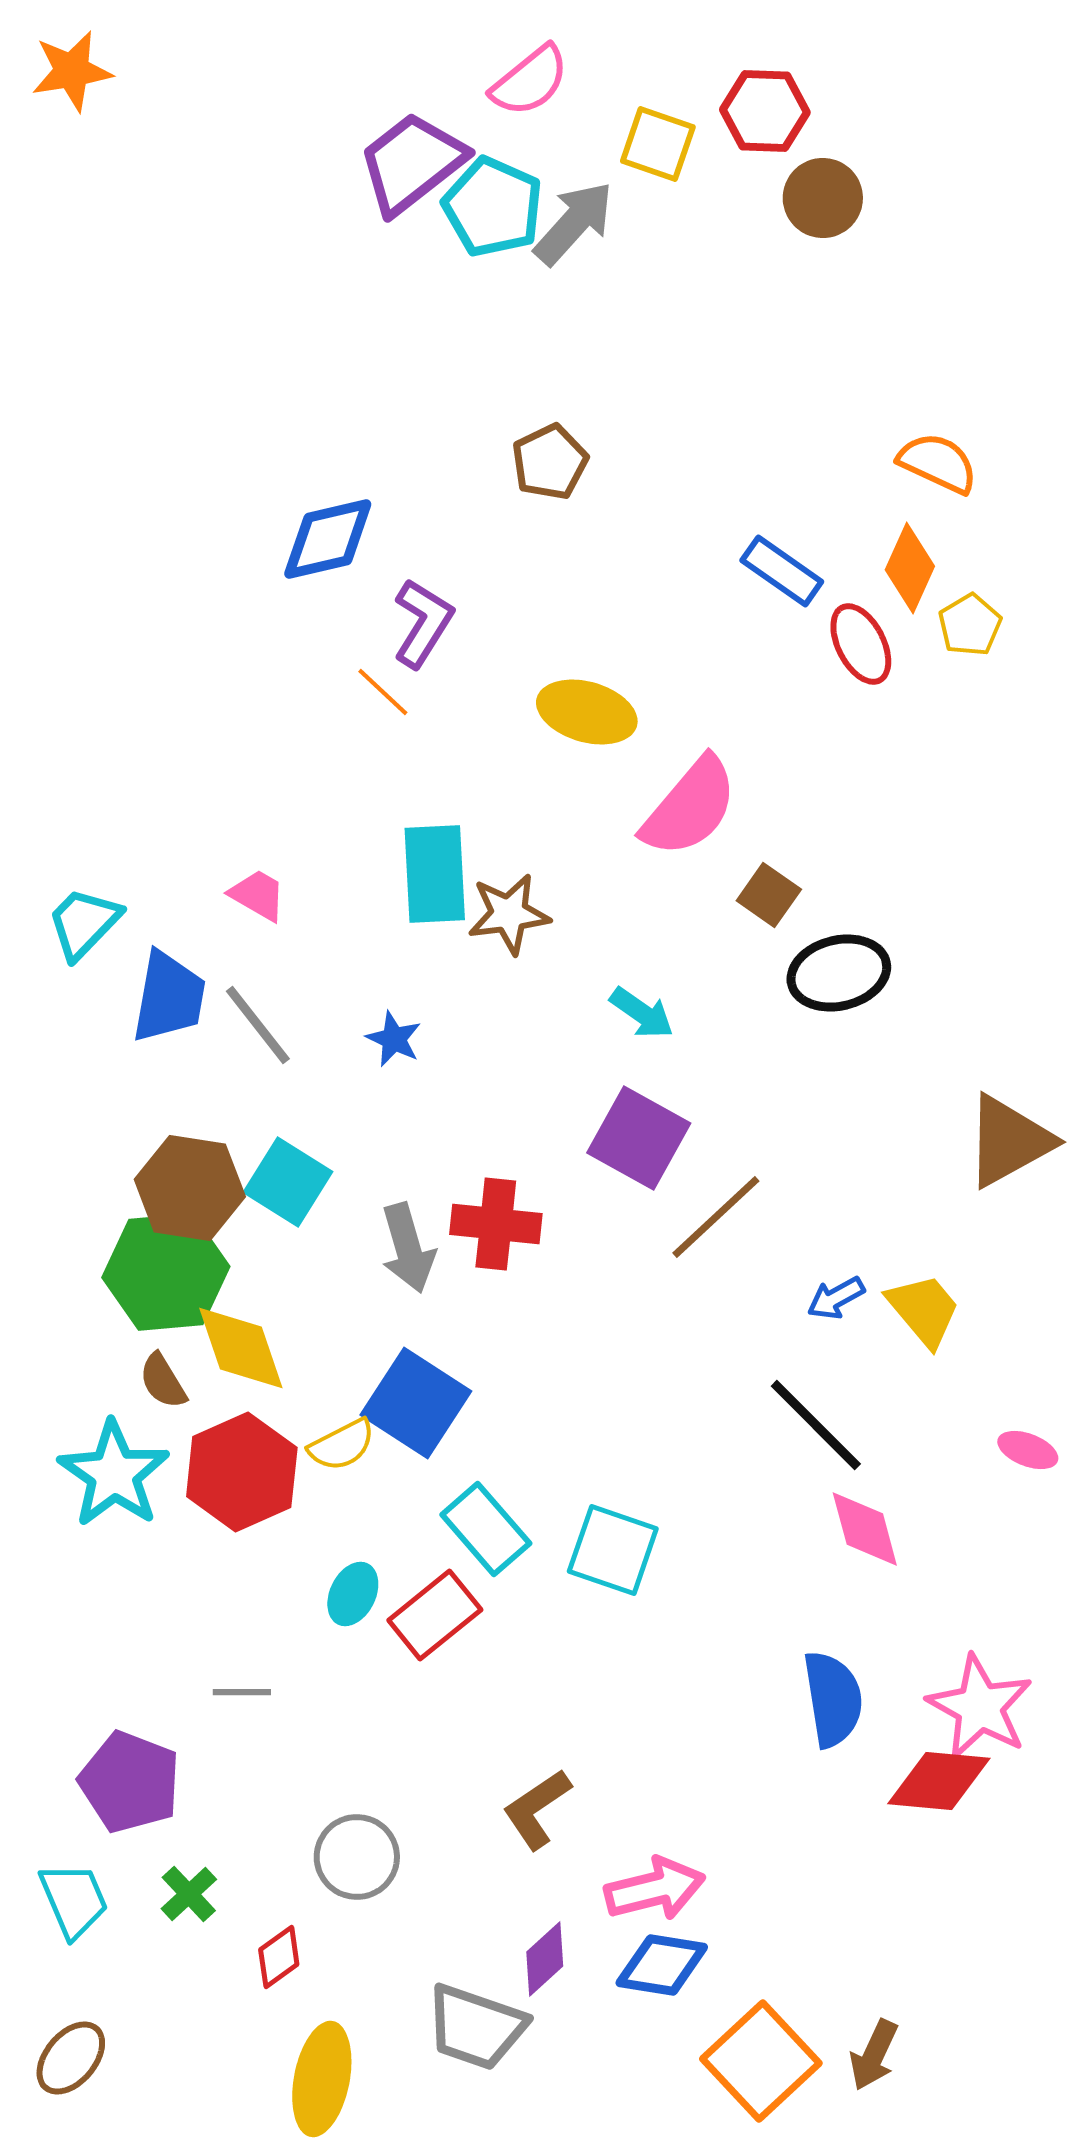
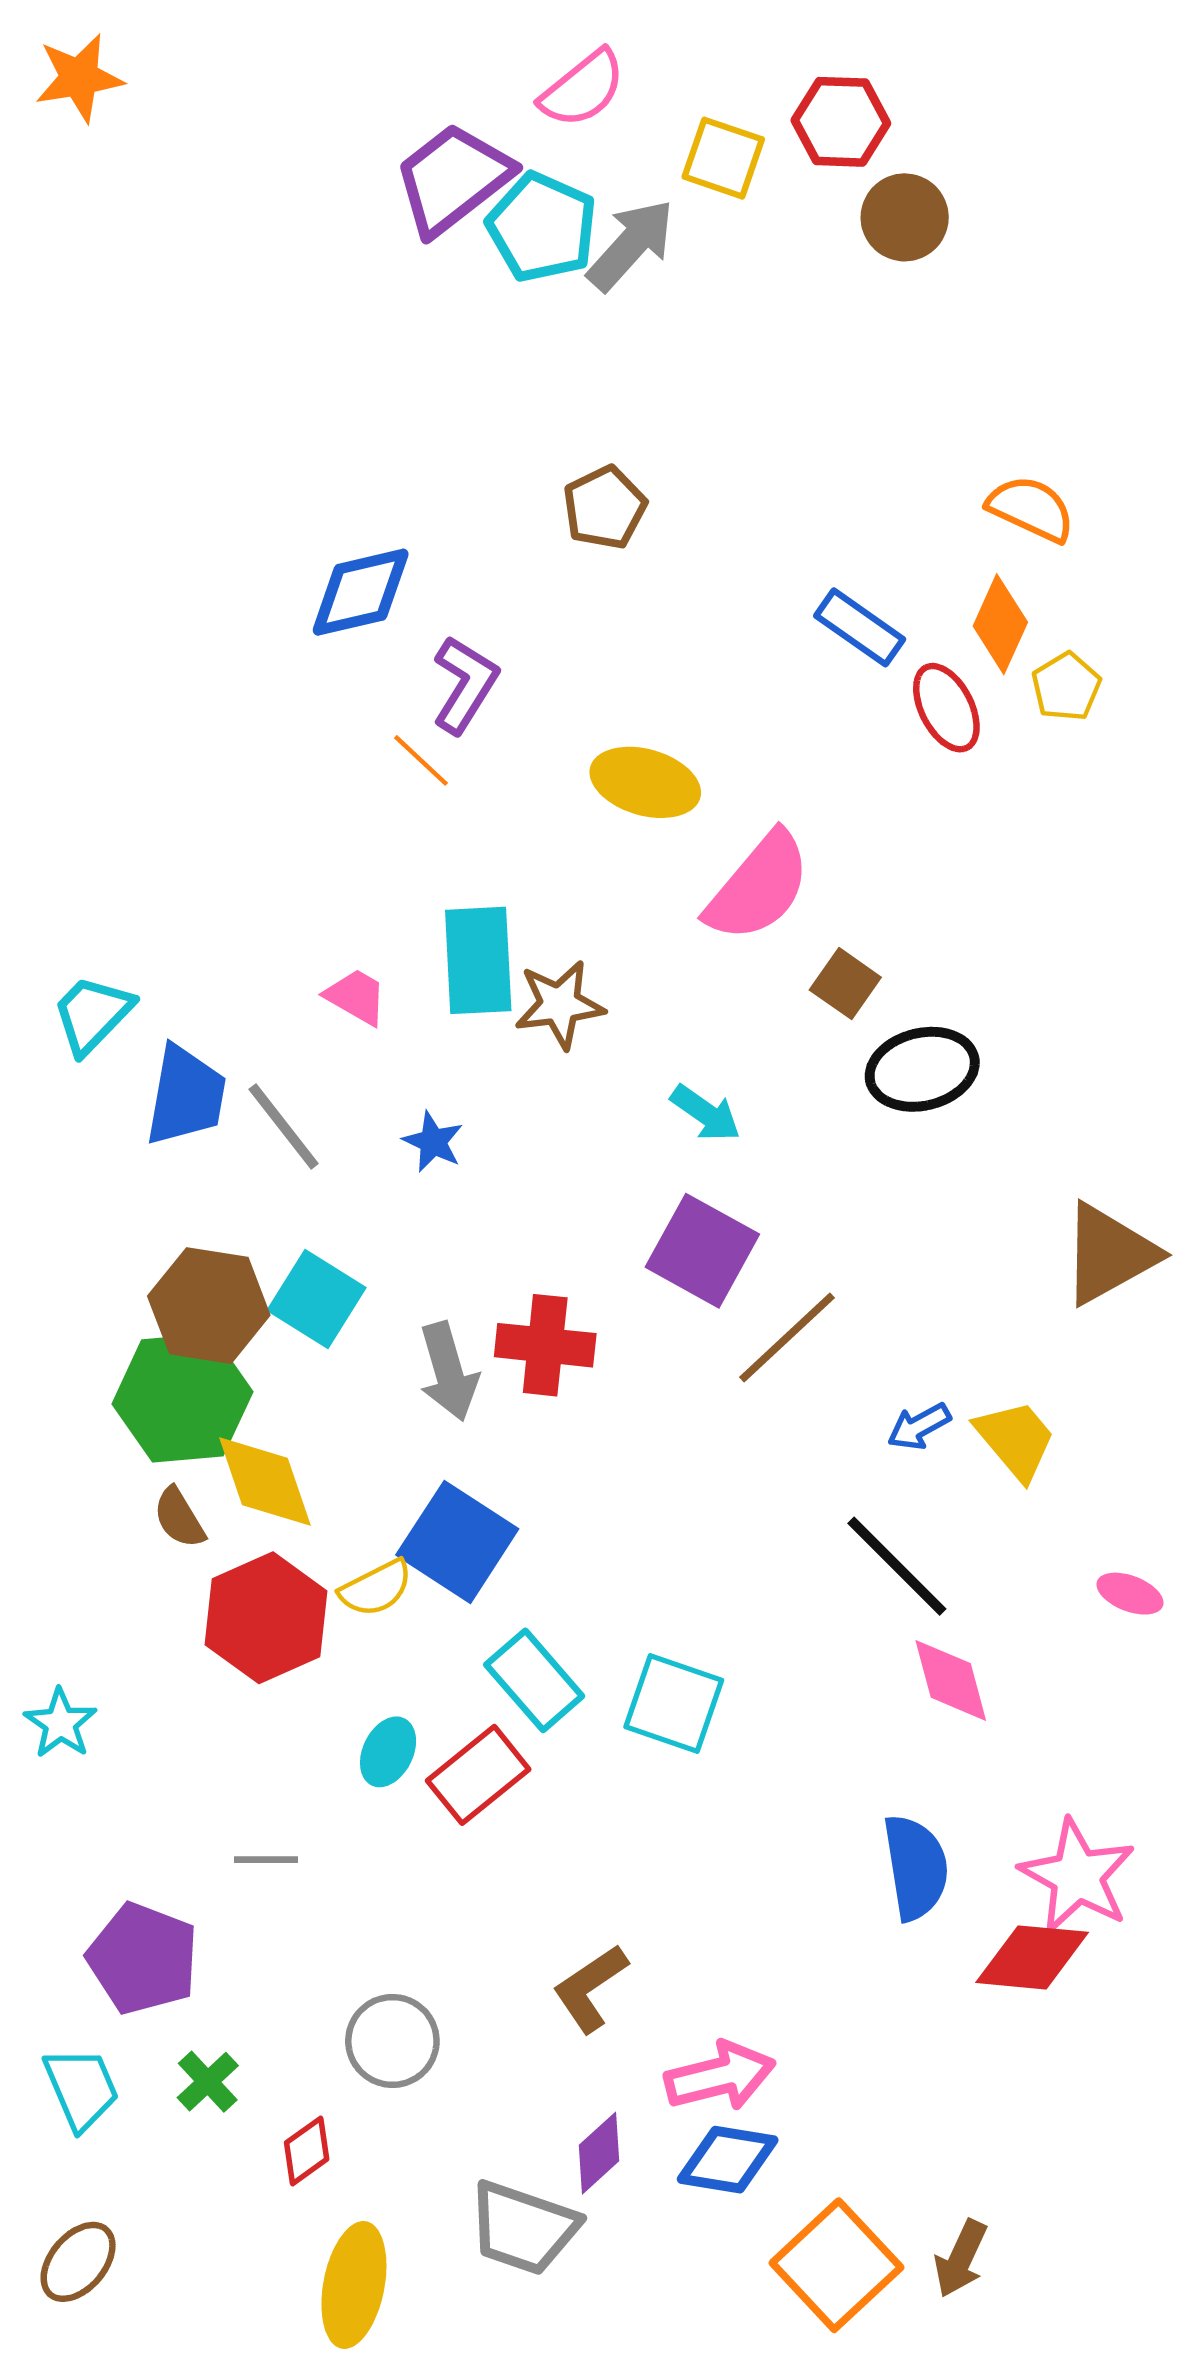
pink trapezoid: (258, 895) -> (356, 997), moved
cyan star: (114, 1474) -> (60, 1723), moved, size x0.6

